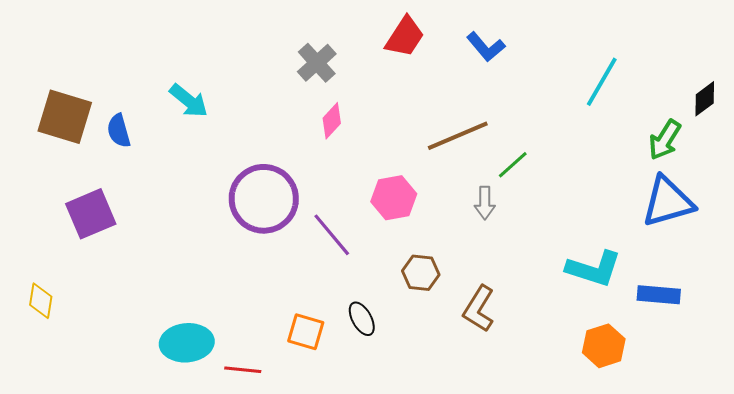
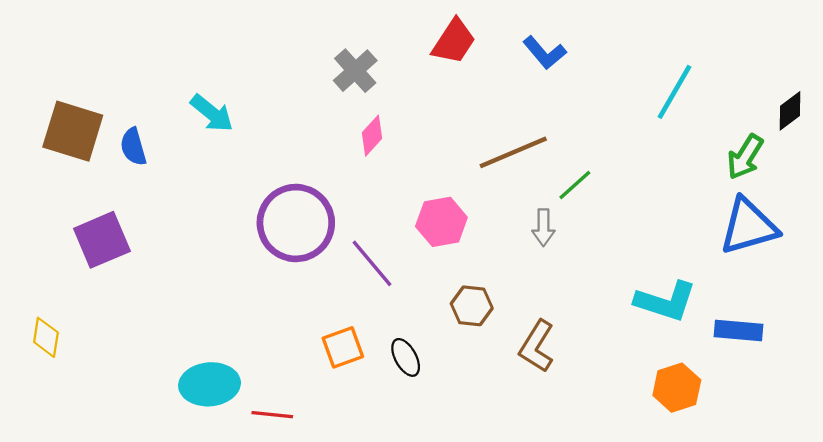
orange square: (306, 332) -> (343, 347), moved, turned -36

